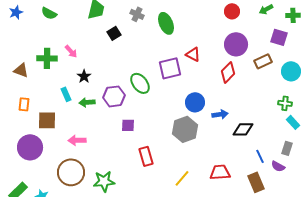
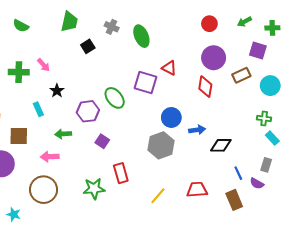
purple square: (170, 68) -> (146, 82), turned 30
red diamond: (228, 72) -> (205, 87), turned -35
green arrow: (87, 102) -> (63, 134), moved
purple square: (128, 125) -> (102, 141), turned 32
green star: (104, 181) -> (94, 189), moved

